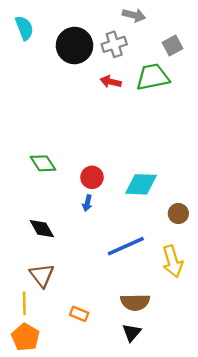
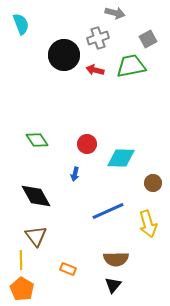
black circle: (74, 45) -> (64, 55), moved
red circle: (92, 177) -> (87, 144), moved
black diamond: (42, 229) -> (36, 196), size x1.4

